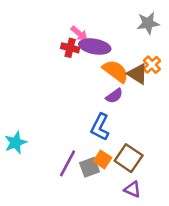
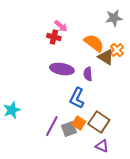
purple ellipse: (95, 47) -> (62, 69), moved
orange semicircle: (116, 71) -> (94, 43), moved
purple semicircle: (114, 96) -> (88, 74), turned 120

